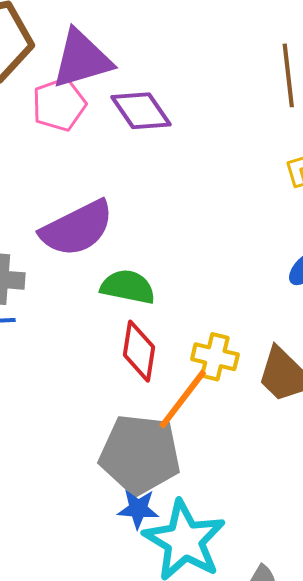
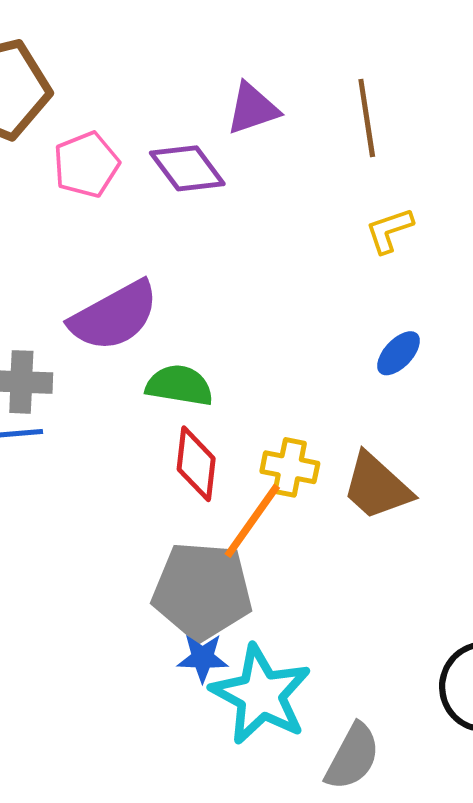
purple triangle: (82, 59) -> (252, 109), moved, size x0.7

